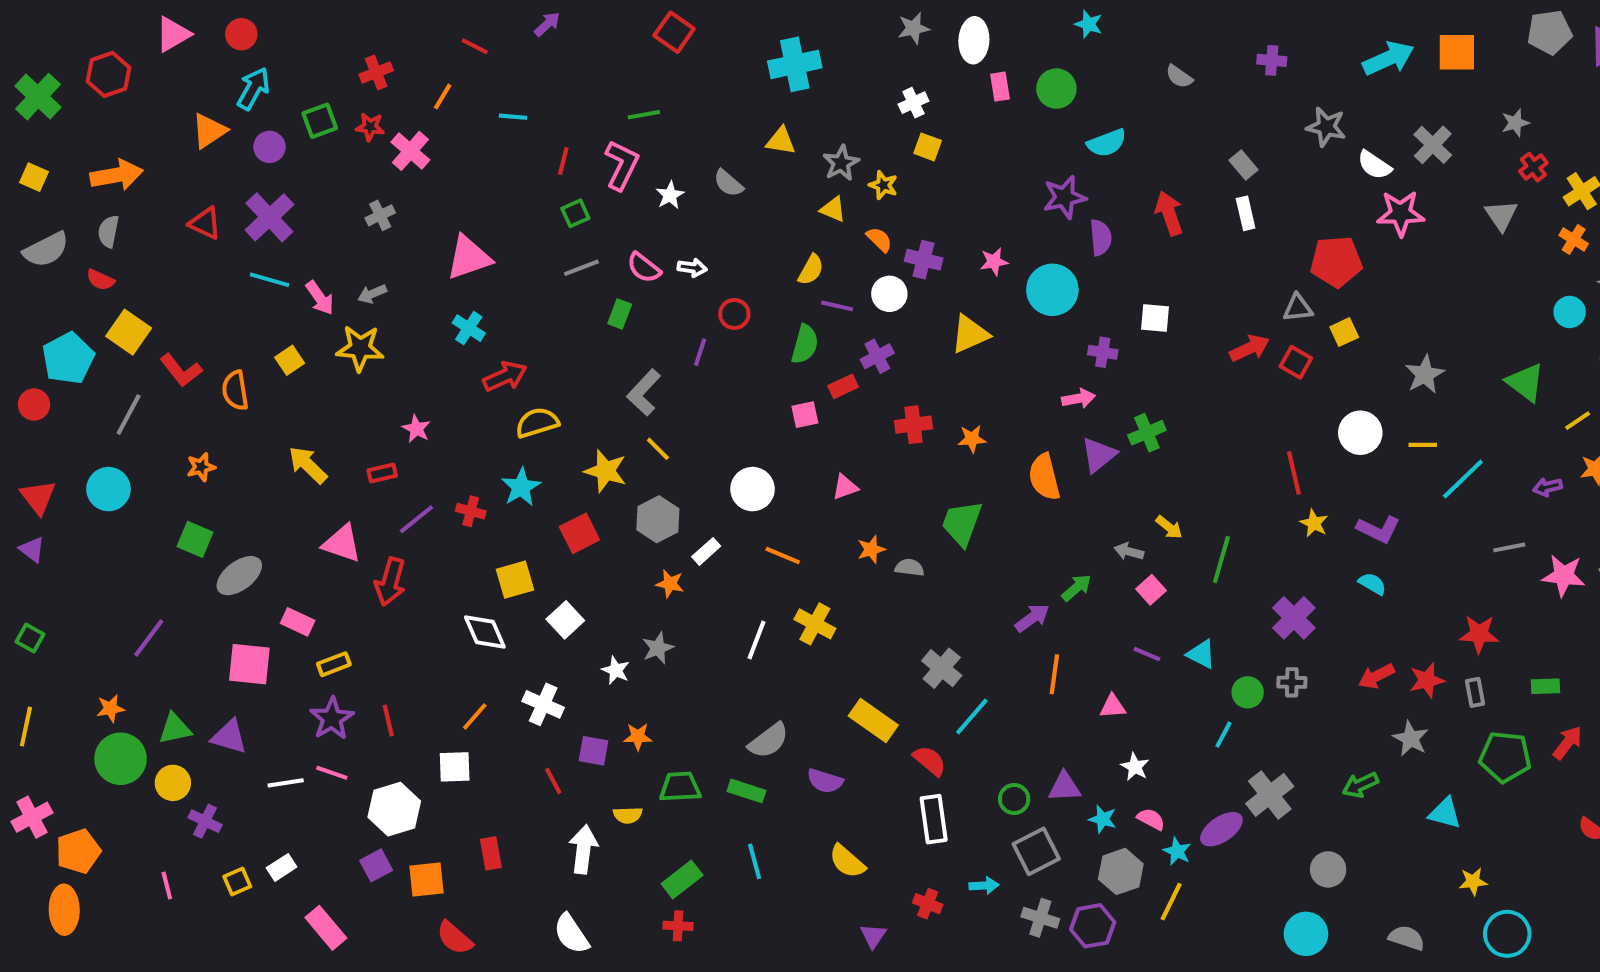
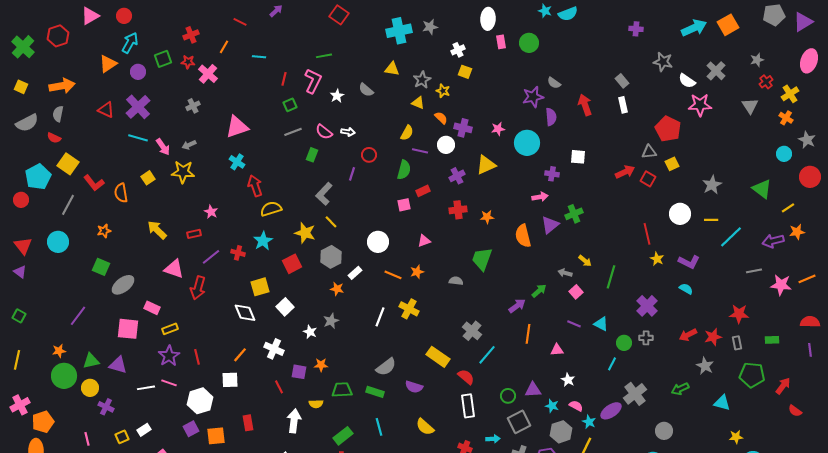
gray star: (914, 28) -> (430, 27), moved
orange square: (1457, 52) -> (728, 25), turned -30
gray semicircle: (1179, 76) -> (554, 83), moved
cyan semicircle: (1107, 143) -> (568, 14), moved
red pentagon: (1336, 262) -> (668, 129), turned 30
purple cross: (877, 356) -> (457, 176), moved
red arrow: (505, 376) -> (255, 186), turned -85
purple arrow: (1547, 487) -> (773, 241), size x1.5
orange star: (871, 549) -> (417, 272), moved
red arrow: (1568, 743) -> (783, 386), moved

